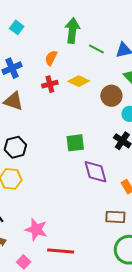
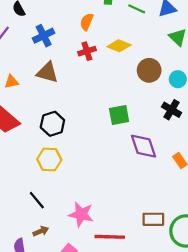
brown circle: (111, 96) -> (149, 70), moved
brown rectangle: (115, 217) -> (153, 219), moved

